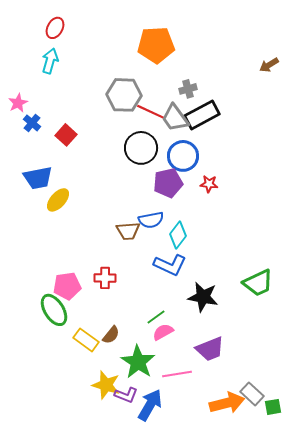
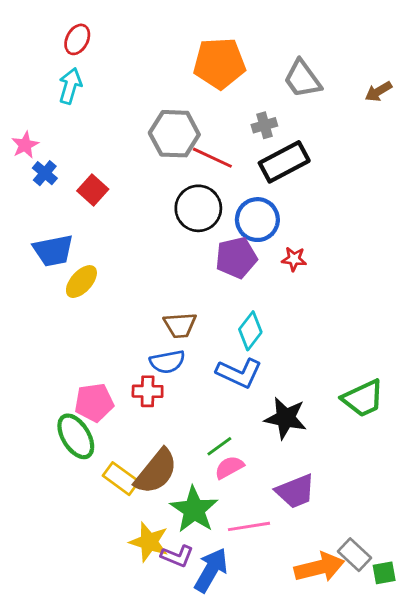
gray trapezoid: (175, 118) -> (302, 79), moved
blue semicircle: (151, 220) -> (167, 362), moved
brown semicircle: (111, 335) -> (156, 472), size x1.8

